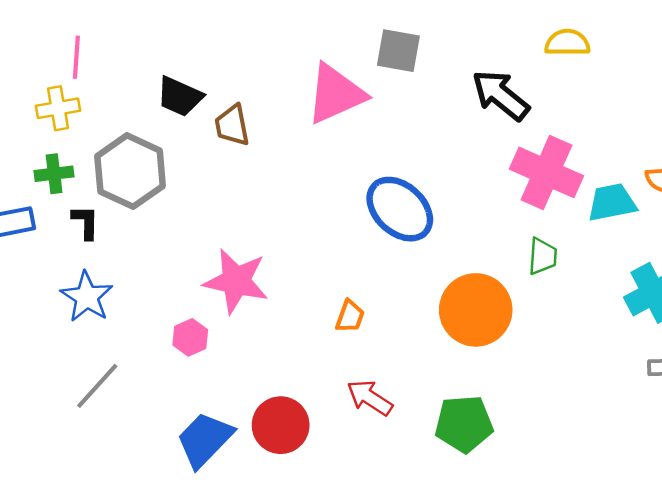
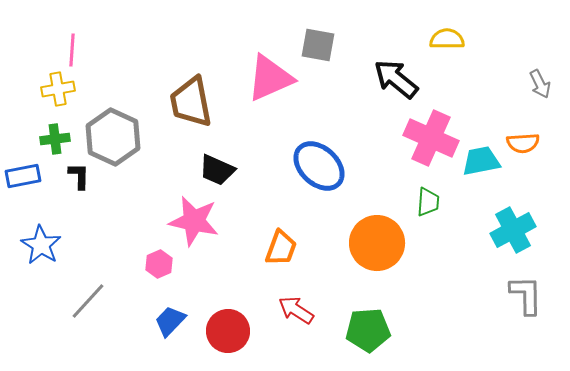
black trapezoid: (180, 96) -> (217, 170), moved
brown trapezoid: (232, 125) -> (191, 102), size x1.6
blue star: (87, 297) -> (41, 245), moved
orange trapezoid: (350, 316) -> (281, 248), size x1.4
blue trapezoid: (205, 440) -> (170, 321), moved, size x0.7

